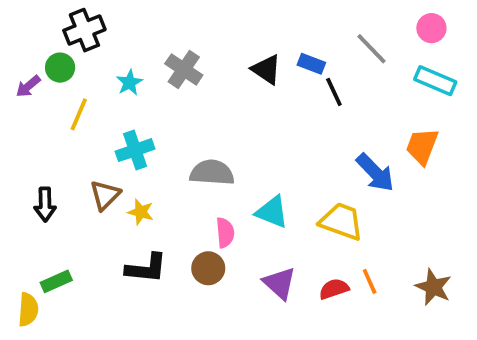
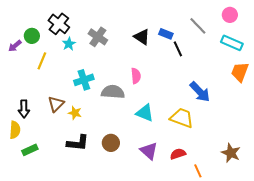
black cross: (84, 30) -> (59, 24), moved, turned -30
orange trapezoid: (422, 146) -> (240, 72), moved
cyan cross: (135, 150) -> (84, 80), moved
pink semicircle: (225, 233) -> (136, 76), moved
orange line: (370, 281) -> (198, 171), moved
yellow semicircle: (28, 310) -> (15, 130), moved

